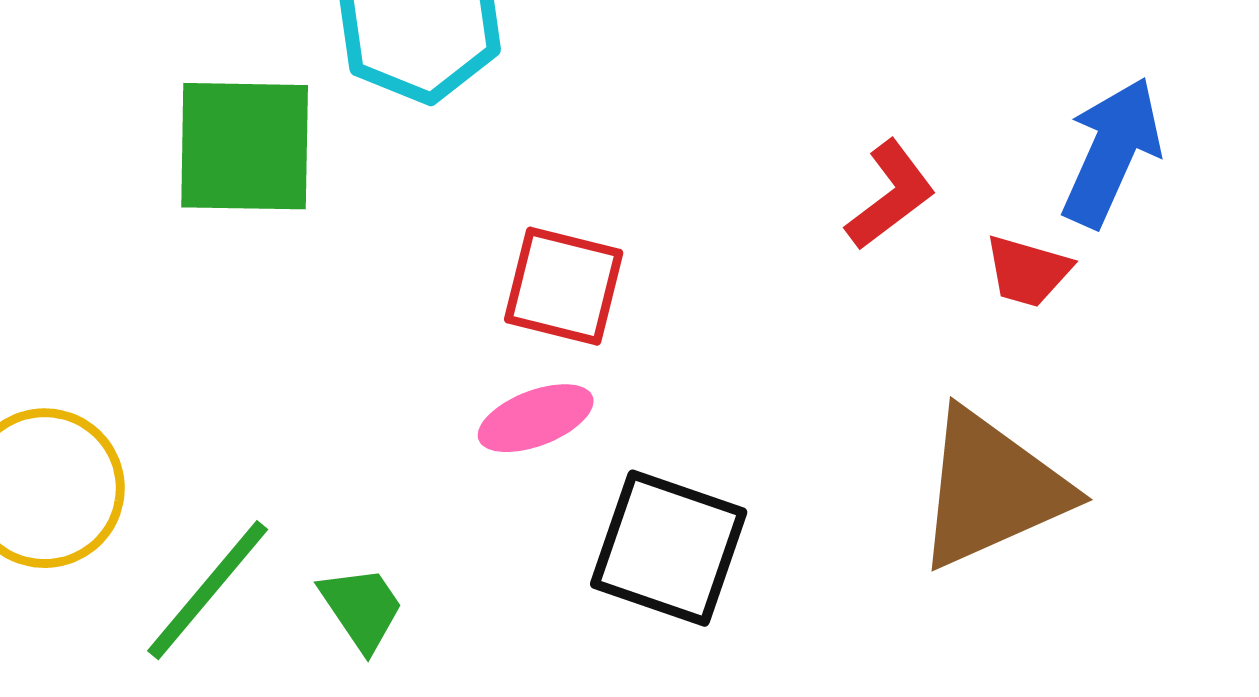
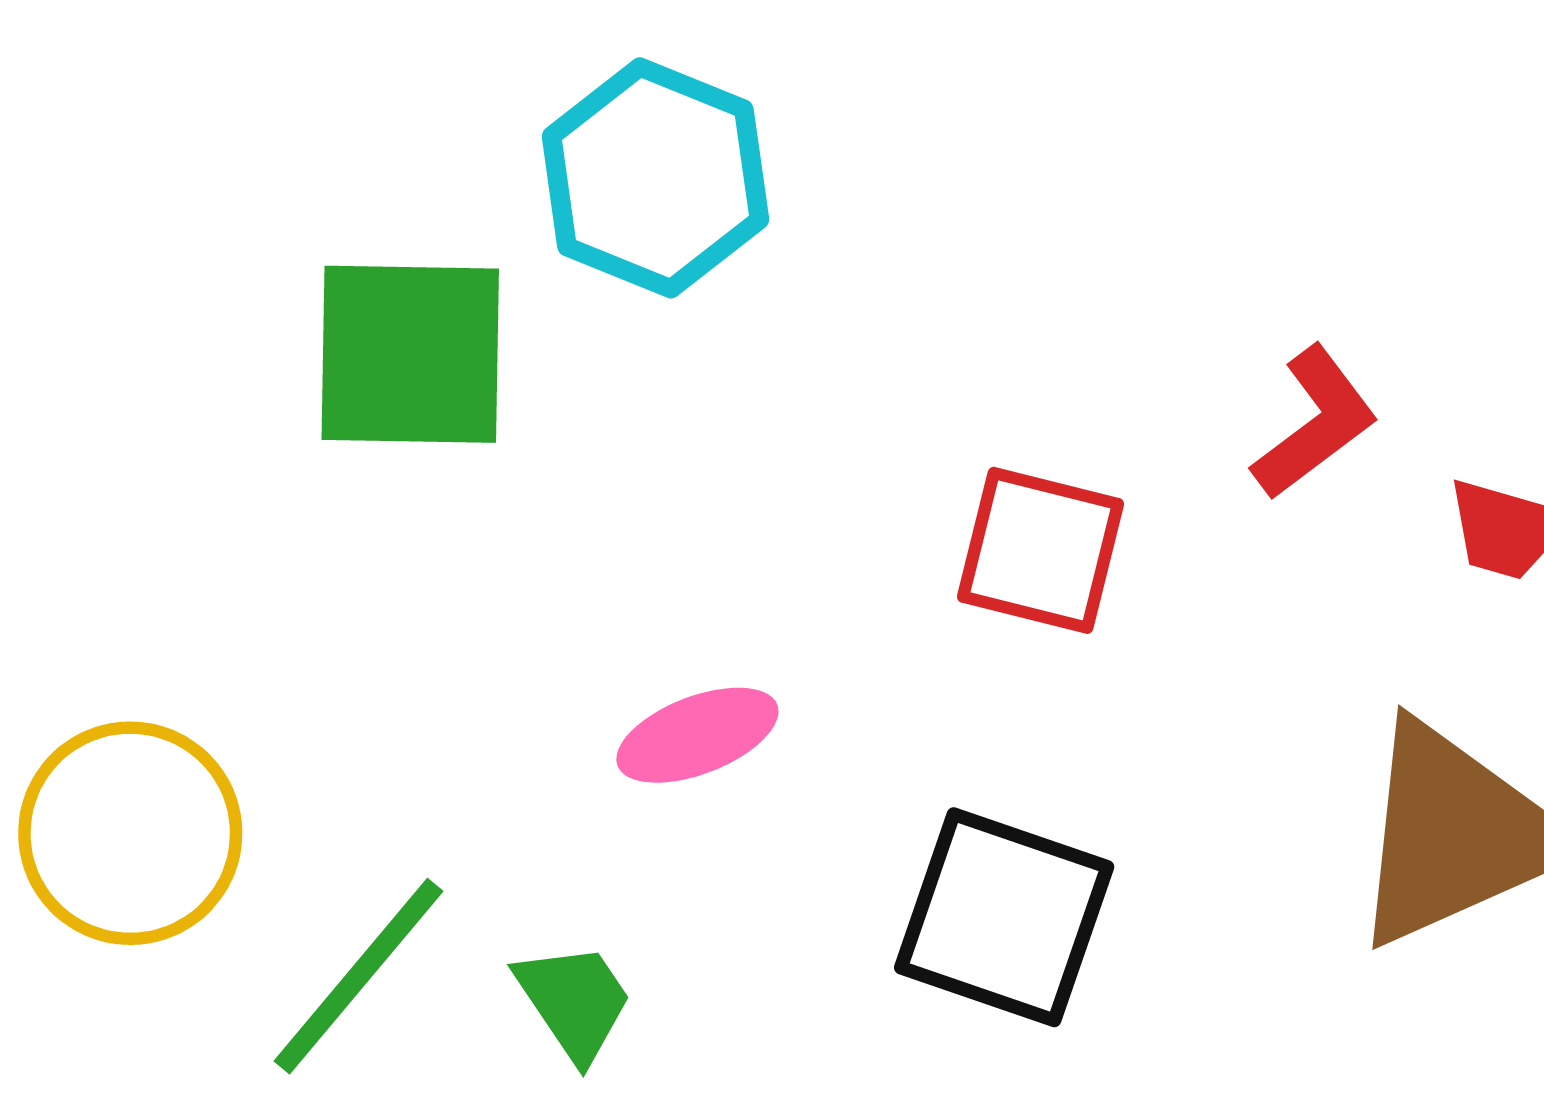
red square: (564, 286) -> (1040, 550), moved
pink ellipse: (536, 418) -> (697, 735), moved

